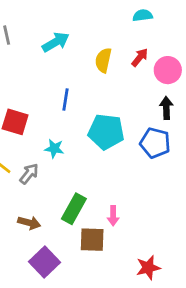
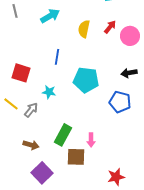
black arrow: (166, 108) -> (129, 73), moved, turned -98
blue pentagon: (155, 143) -> (120, 102), moved

